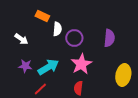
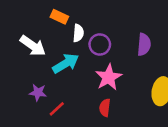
white arrow: (21, 39) -> (33, 46), size x1.5
purple star: (25, 66) -> (38, 92), moved
cyan arrow: (48, 67) -> (66, 63), moved

